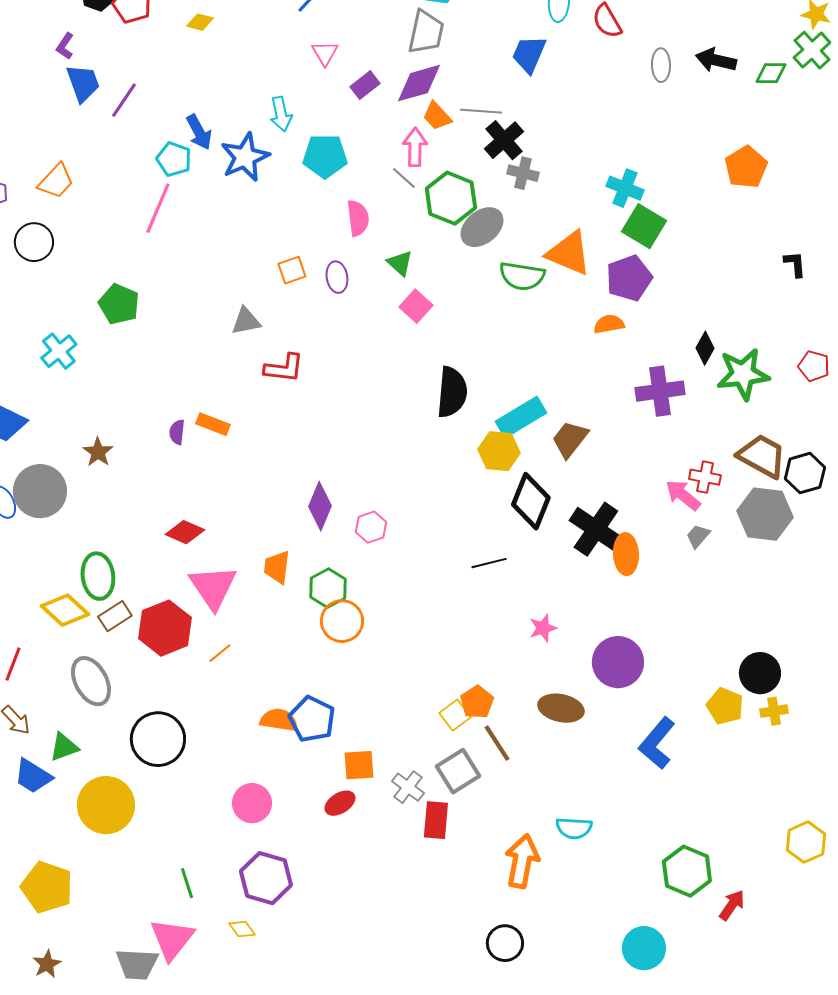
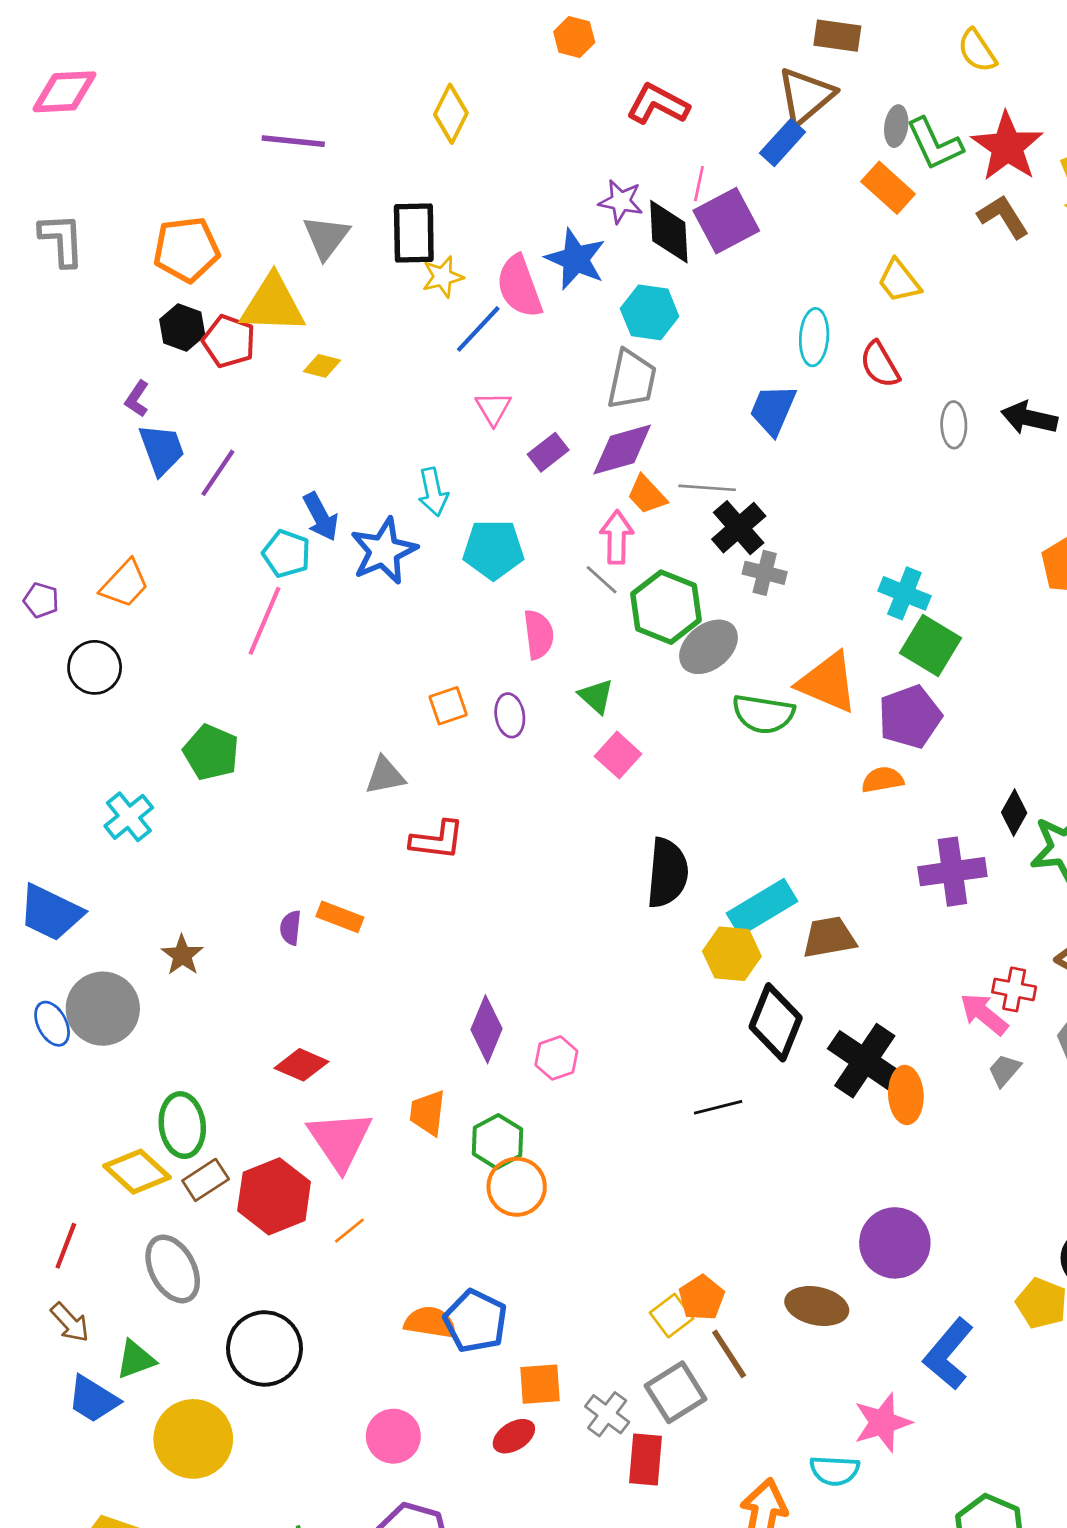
brown trapezoid: (570, 439) -> (829, 937), turned 42
pink star: (543, 628) -> (883, 1422), moved, size x1.5

